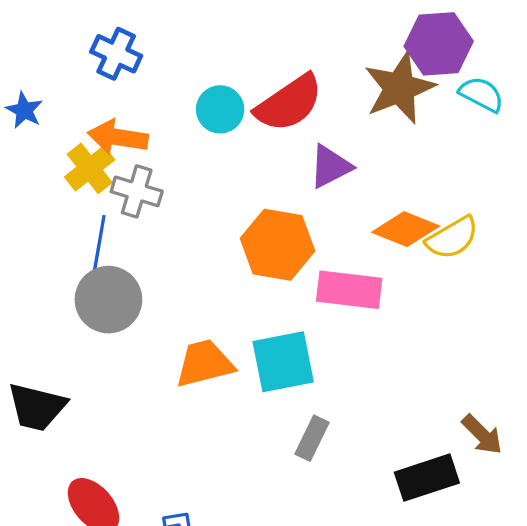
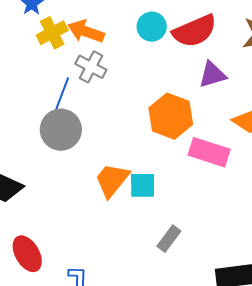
yellow cross: (90, 168) -> (52, 33), moved
cyan square: (283, 362) -> (143, 185), moved, size x0.7
orange trapezoid: (205, 363) -> (112, 180), turned -48

